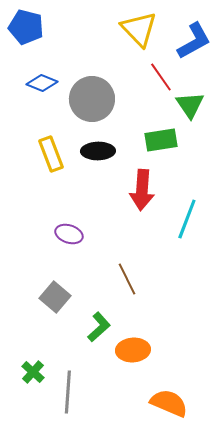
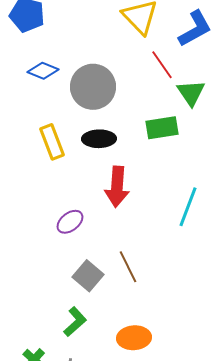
red arrow: (142, 190) -> (117, 187), moved
purple ellipse: (69, 234) -> (70, 222), turned -56
gray square: (55, 297) -> (88, 276), moved
green L-shape: (99, 327) -> (75, 322), moved

